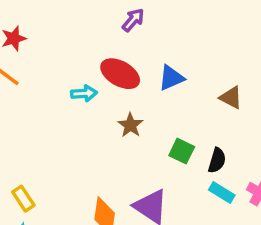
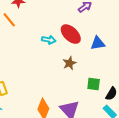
green square: (182, 151) -> (94, 84), turned -32

